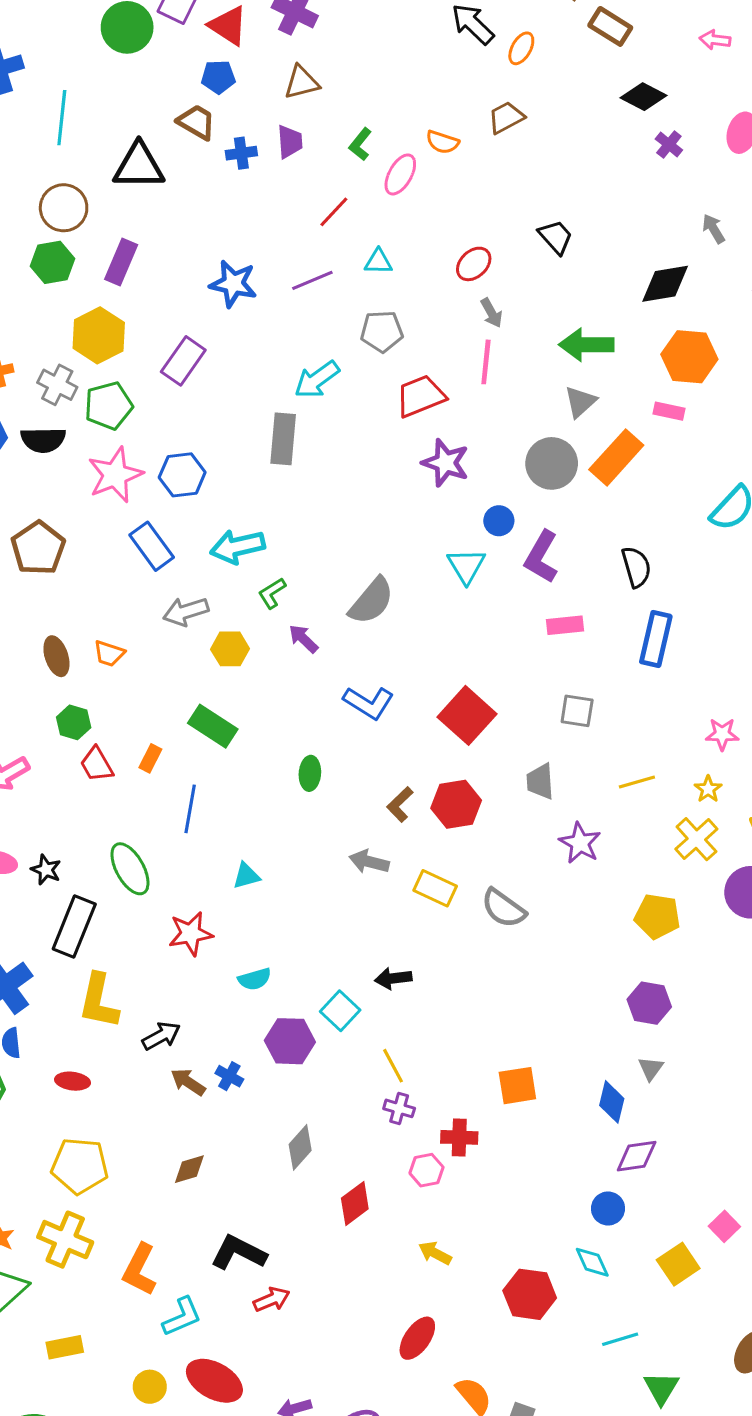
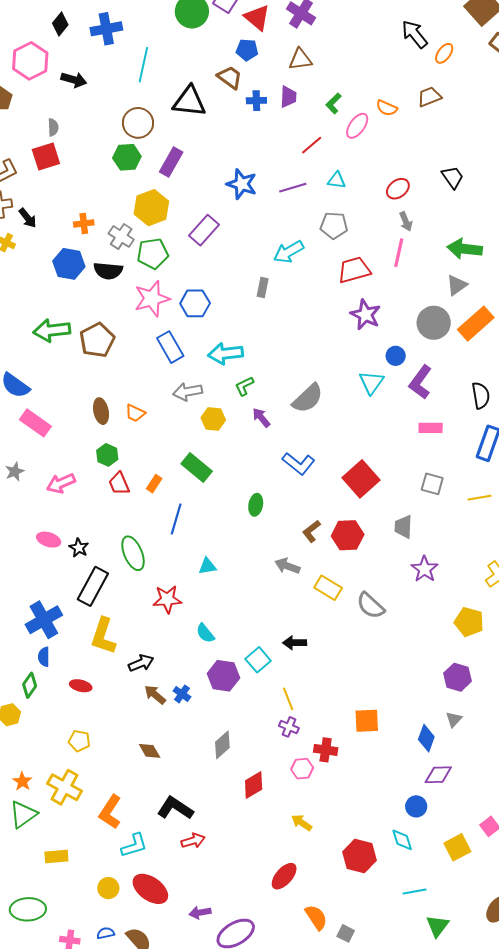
gray rectangle: (283, 439) -> (263, 288), size x0.6
yellow line: (637, 782) -> (480, 498), moved
cyan semicircle: (255, 979) -> (205, 633), turned 60
yellow pentagon: (80, 1166) -> (79, 741), size x0.6
brown diamond: (189, 1169) -> (150, 751), turned 70

